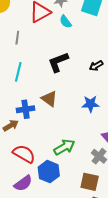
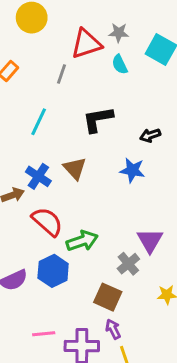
gray line: (17, 38) -> (62, 74), moved
blue star: (90, 104) -> (132, 170), moved
blue cross: (26, 109) -> (38, 176), turned 30
red semicircle: (24, 154) -> (47, 222), moved

